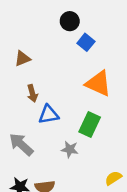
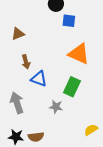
blue square: (86, 42) -> (69, 21), turned -32
blue triangle: (49, 115) -> (39, 79), turned 30
gray arrow: (21, 144) -> (17, 103), turned 30

